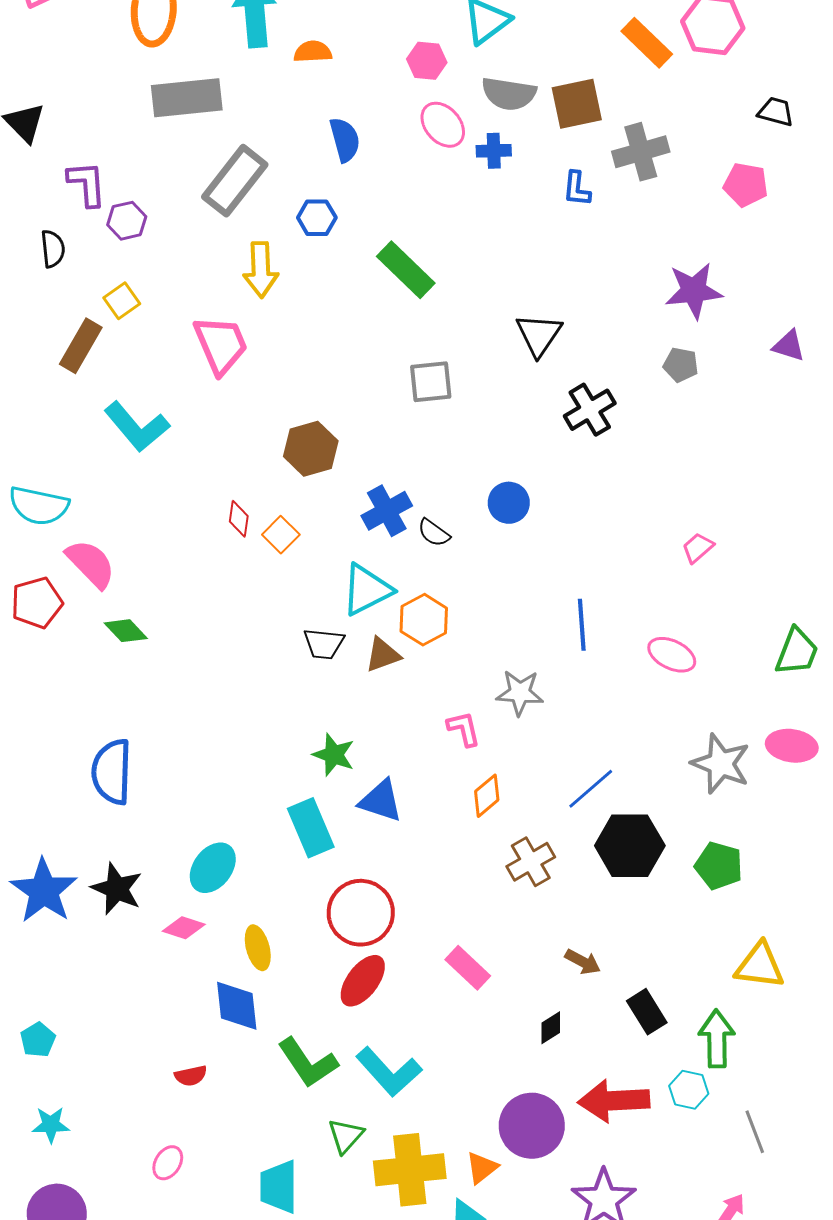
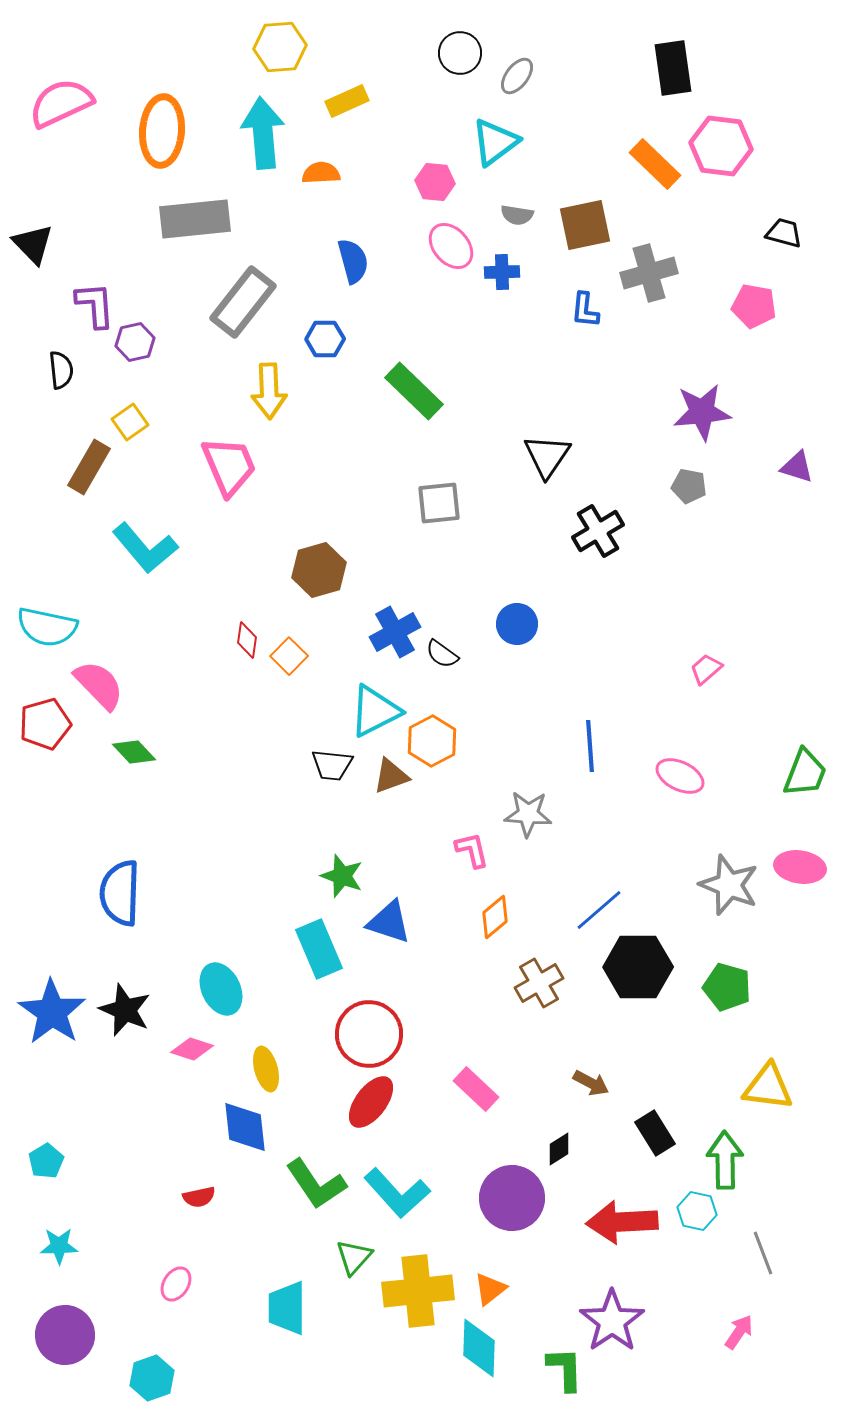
gray semicircle: (509, 94) -> (517, 215), size x0.6
cyan ellipse: (213, 868) -> (221, 989), turned -63
purple circle: (532, 1126) -> (512, 1198), moved

